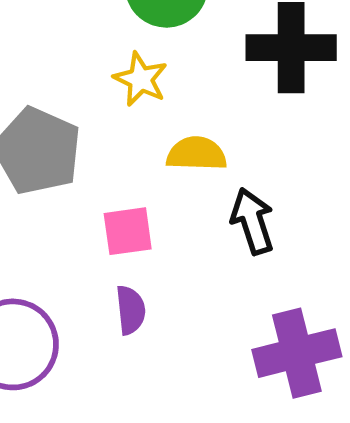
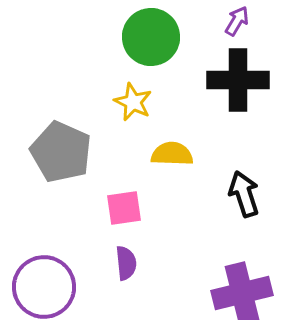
black arrow: (252, 221) -> (244, 194), moved

